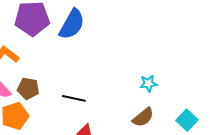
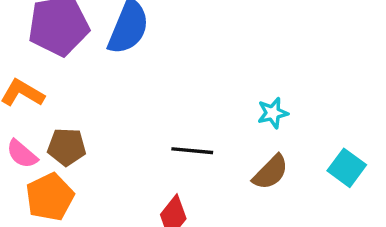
black line: (74, 98) -> (192, 151), moved

